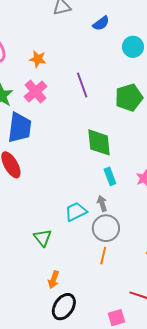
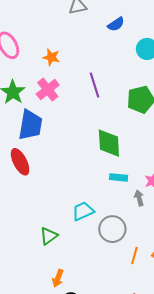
cyan rectangle: (110, 176) -> (119, 177), turned -66
gray arrow: (102, 203) -> (139, 198), moved
green triangle: (43, 238) -> (49, 236), turned 30
orange line: (103, 256) -> (134, 255), moved

